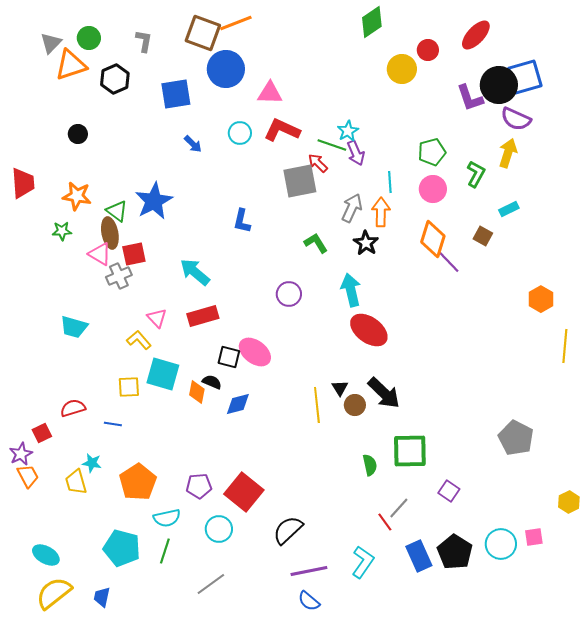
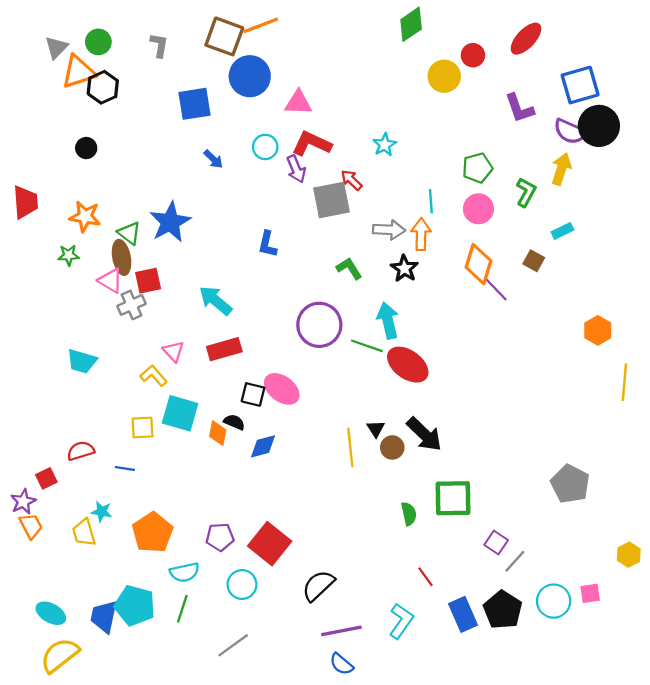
black hexagon: (115, 79) -> (103, 87), moved
black circle: (499, 85) -> (599, 126), moved
green line: (332, 145) -> (367, 346), moved
purple arrow: (356, 153) -> (296, 169), moved
gray arrow: (352, 208) -> (389, 230), turned 68
purple circle: (289, 294) -> (319, 325), size x1.6
gray line: (399, 508) -> (515, 561), moved
blue trapezoid: (102, 597) -> (104, 617), moved, size x1.5

